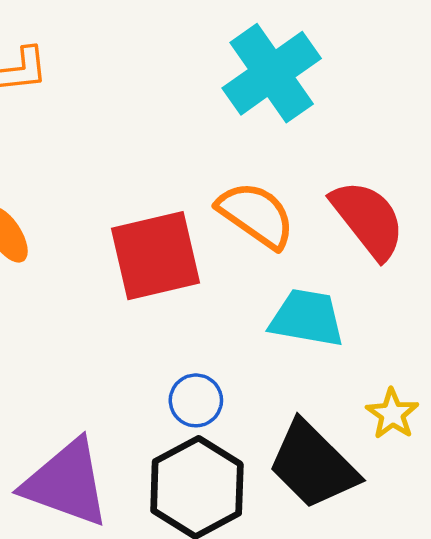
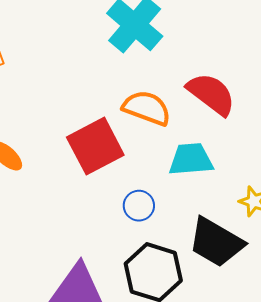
blue circle: (196, 400) -> (139, 206), moved

